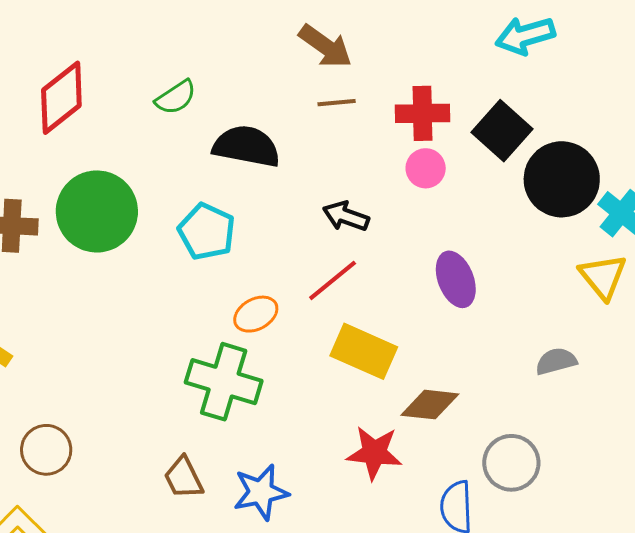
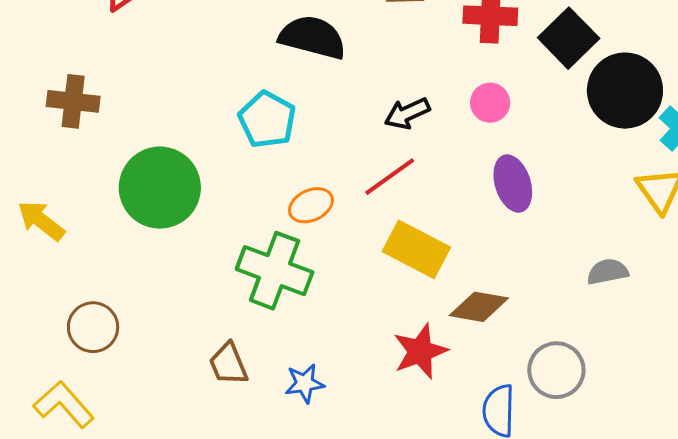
pink circle: (426, 168) -> (490, 103), moved
green circle: (97, 211) -> (160, 188), moved
black arrow: (346, 216) -> (407, 113), turned -48
red star: (374, 453) -> (420, 351), turned -30
blue star: (261, 492) -> (305, 383), size x0.7

